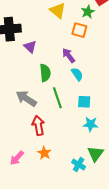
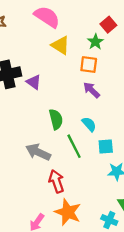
purple triangle: (30, 47) -> (34, 82), moved
purple arrow: (69, 55) -> (91, 90), moved
cyan semicircle: (77, 74) -> (89, 124), moved
orange star: (44, 153) -> (68, 212), size x1.6

